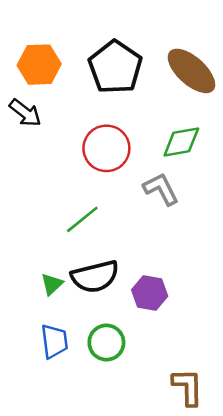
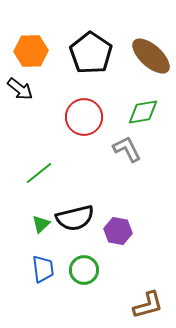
green line: (82, 219) -> (39, 173), moved
brown L-shape: (188, 387) -> (148, 305), turned 76

